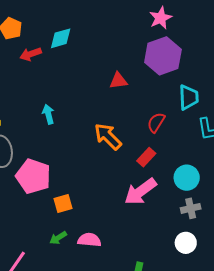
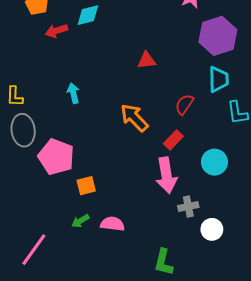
purple hexagon: (163, 56) -> (218, 36), moved
pink arrow: (140, 192) -> (166, 175), turned -64
gray cross: (191, 208) -> (188, 207), moved

